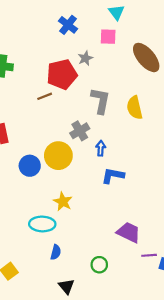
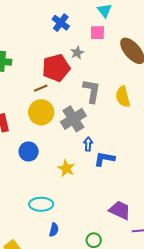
gray cross: (80, 131) -> (73, 119), size x1.4
blue arrow: (101, 148) -> (88, 144), moved
yellow circle: (58, 156) -> (41, 112), moved
yellow star: (63, 202) -> (66, 168), moved

